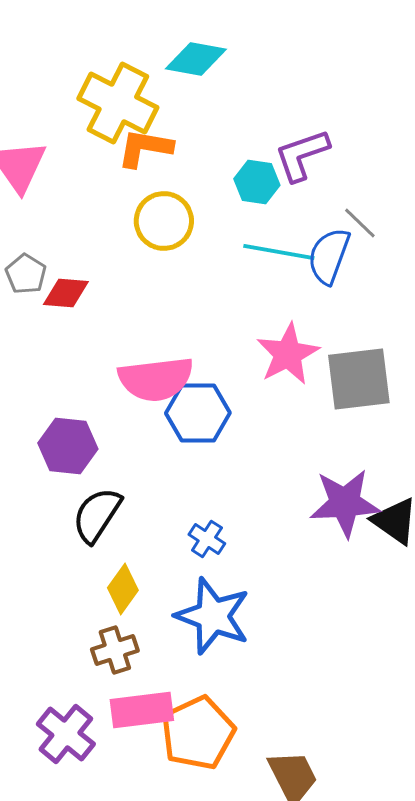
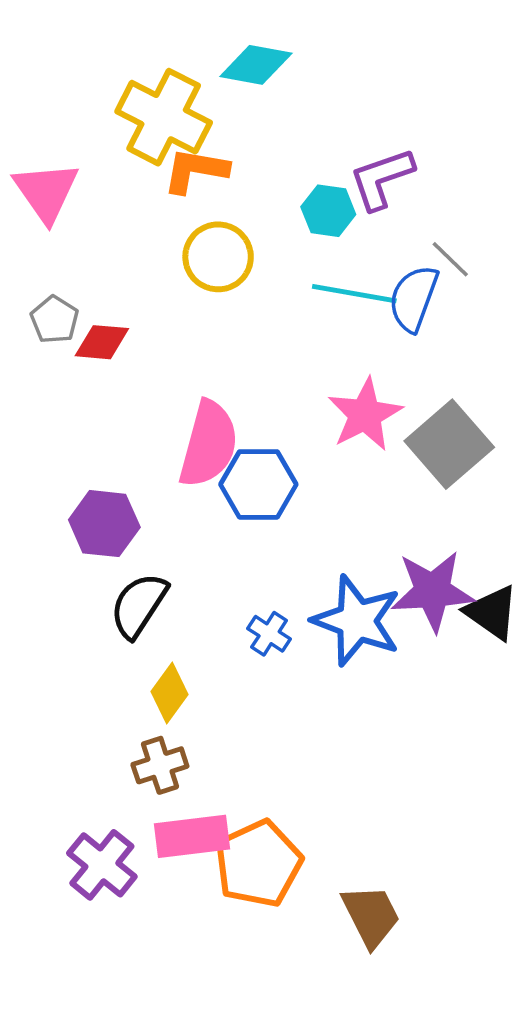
pink semicircle: (156, 379) -> (209, 444), turned -68
gray square: (359, 379) -> (449, 444), turned -34
blue star: (213, 616) -> (357, 621), moved

